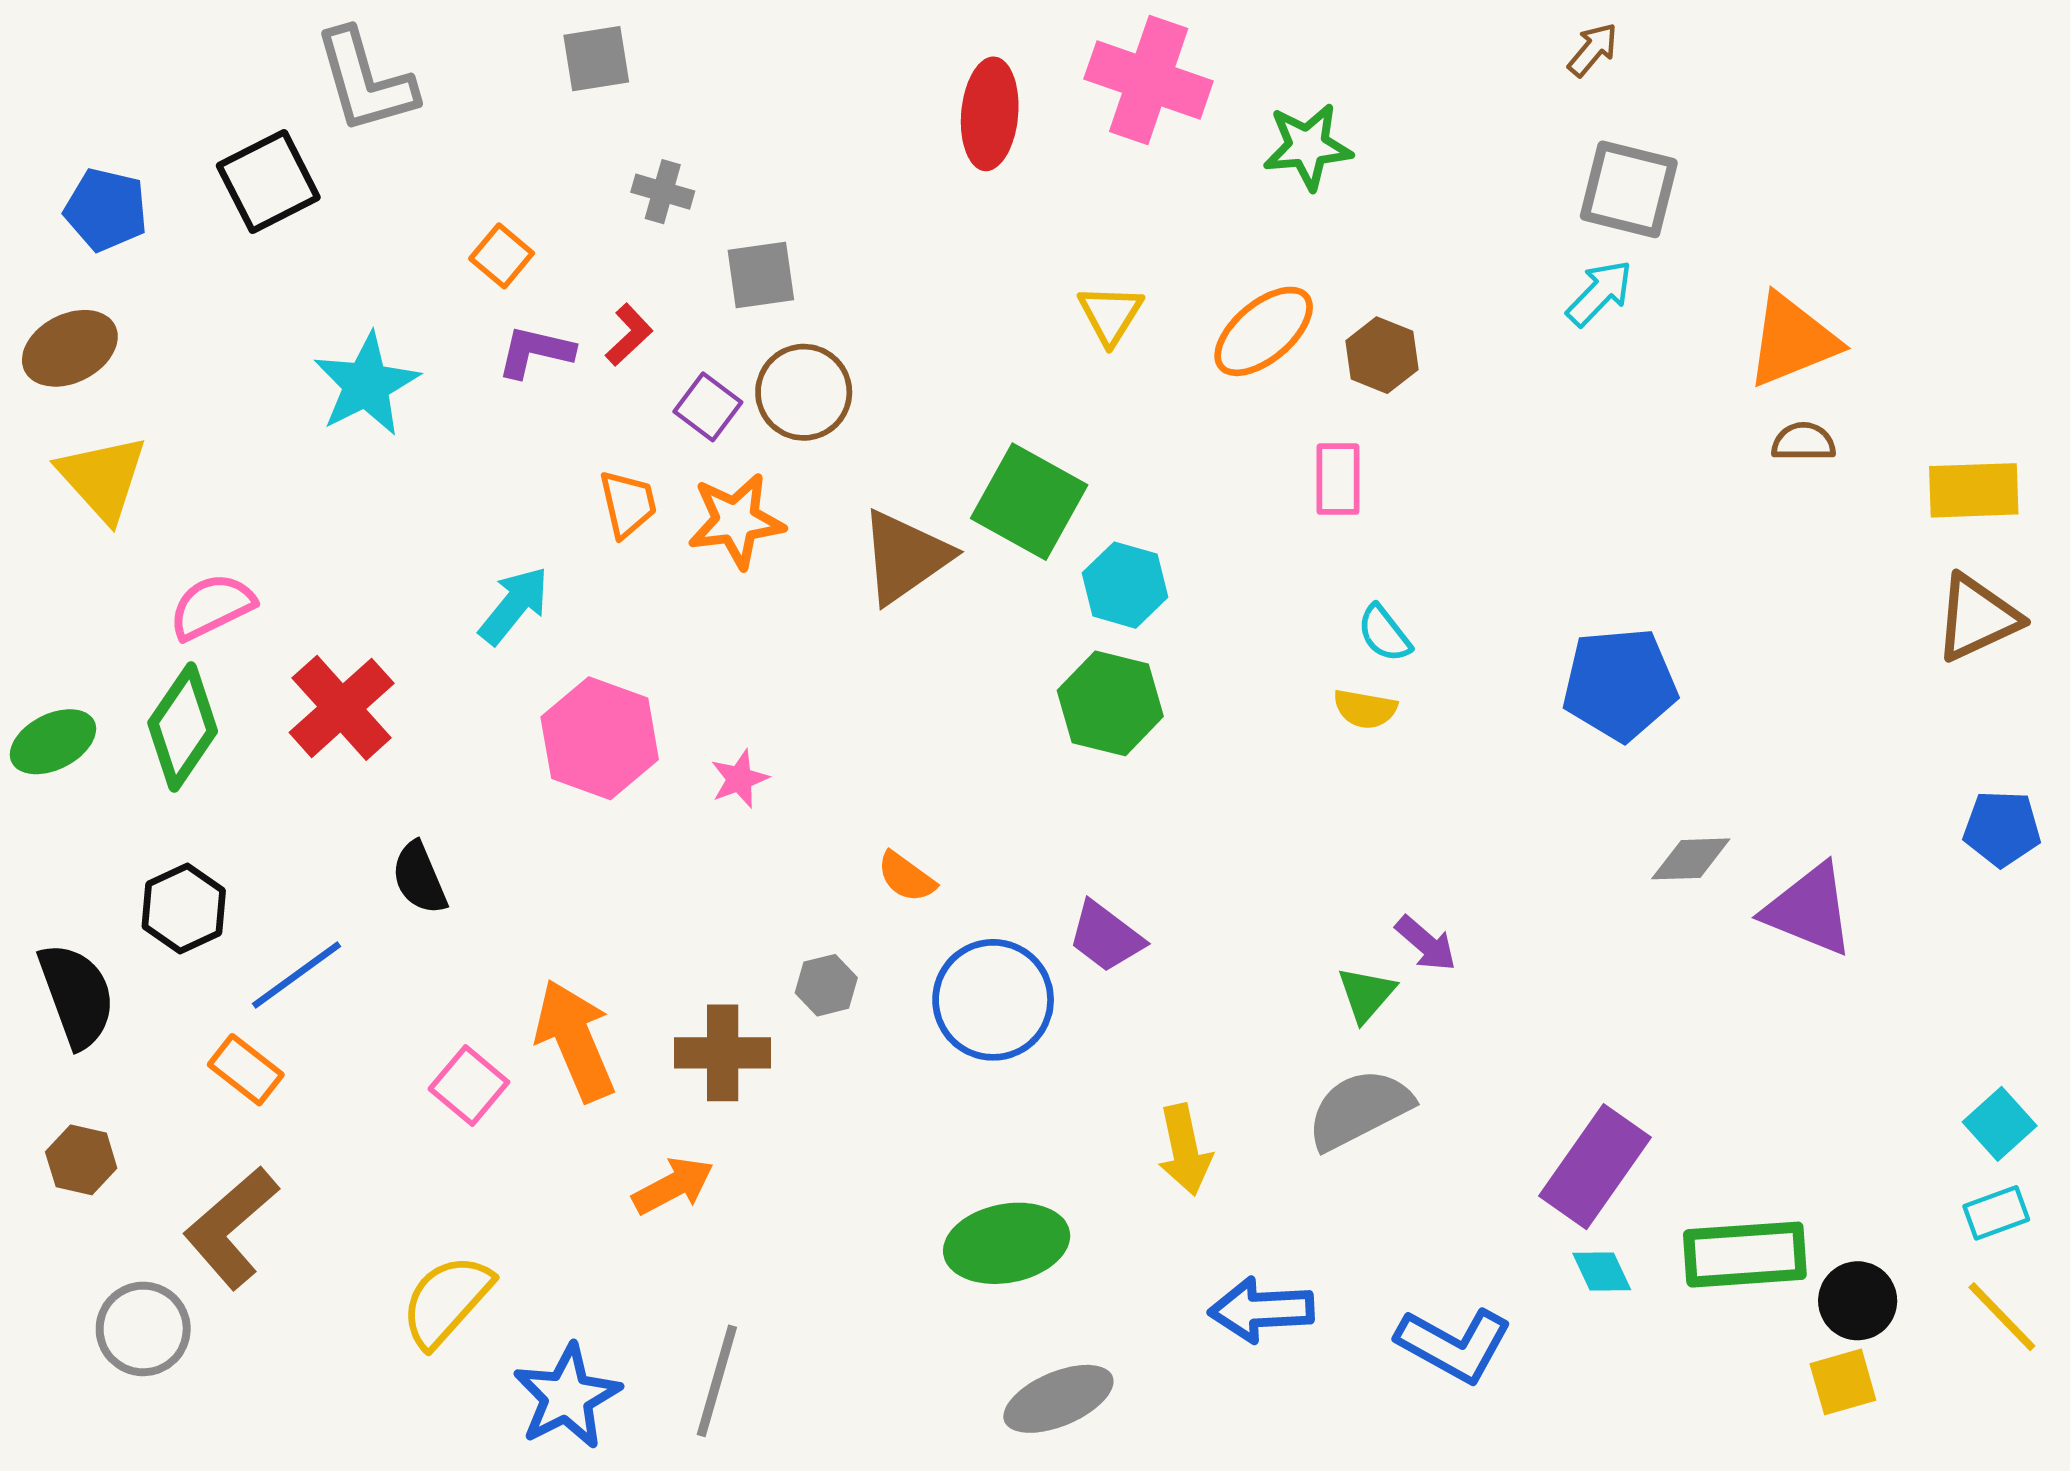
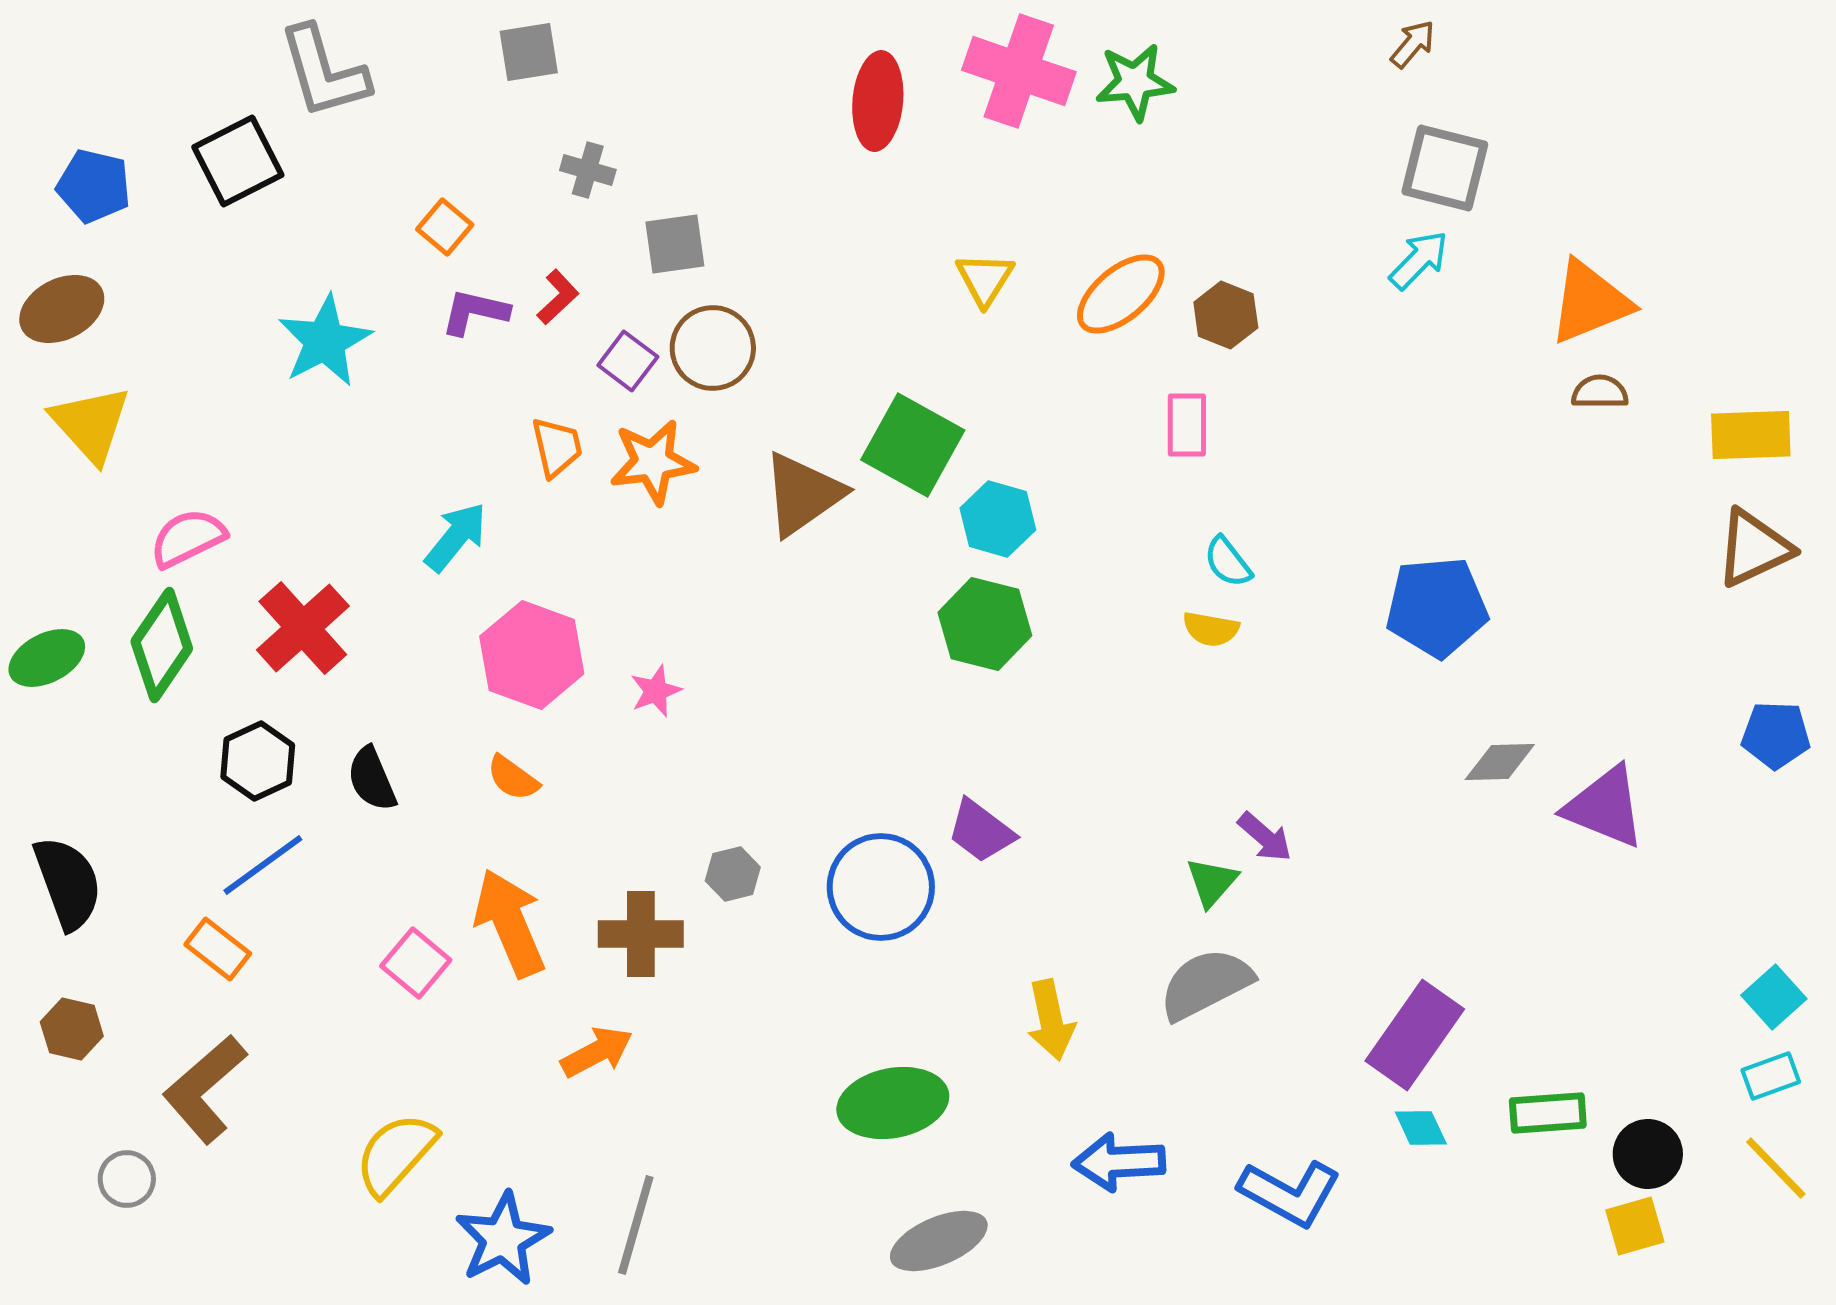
green star: (1308, 147) -> (1135, 82), moved
orange semicircle: (906, 877) -> (513, 778), moved
black hexagon: (184, 909) -> (258, 761), moved
green rectangle: (1745, 1255) -> (1548, 1113), size x0.7
gray circle: (143, 1329) -> (127, 1179), size x0.7

